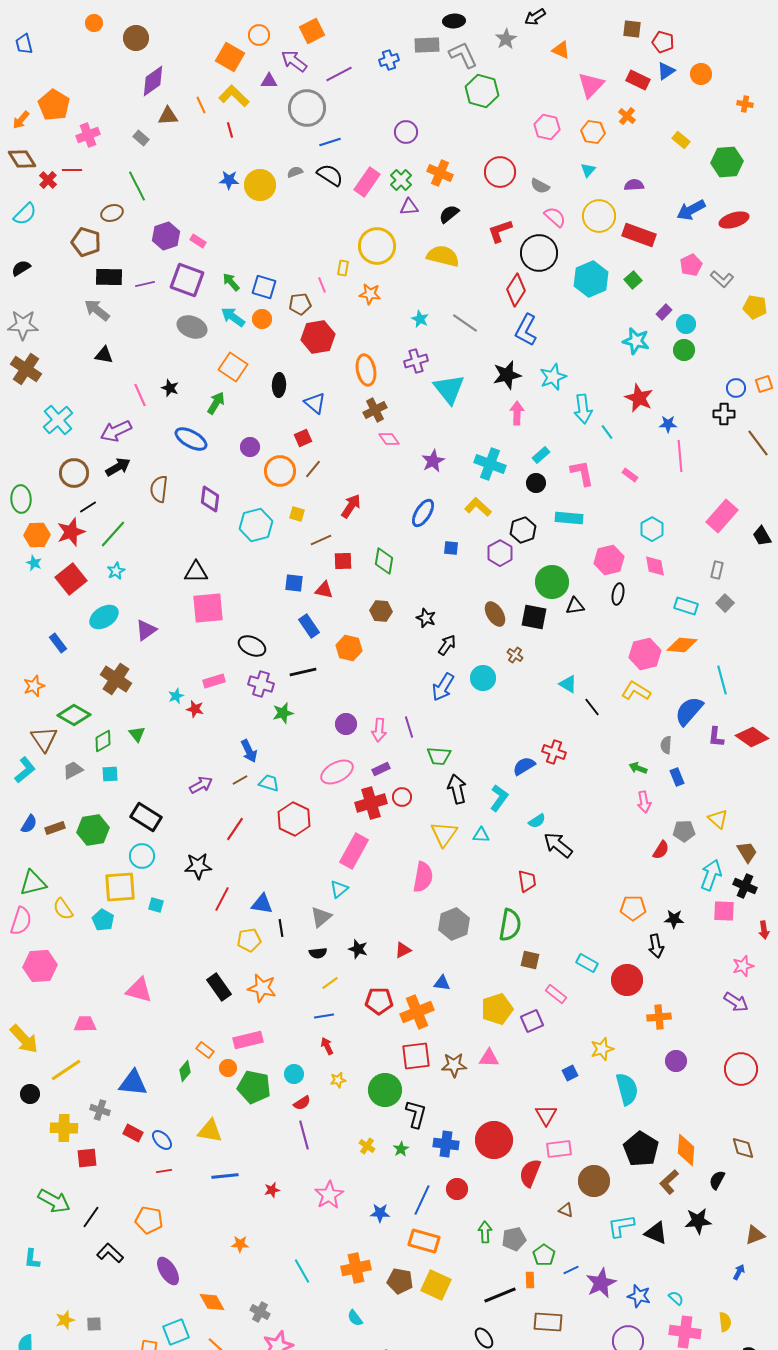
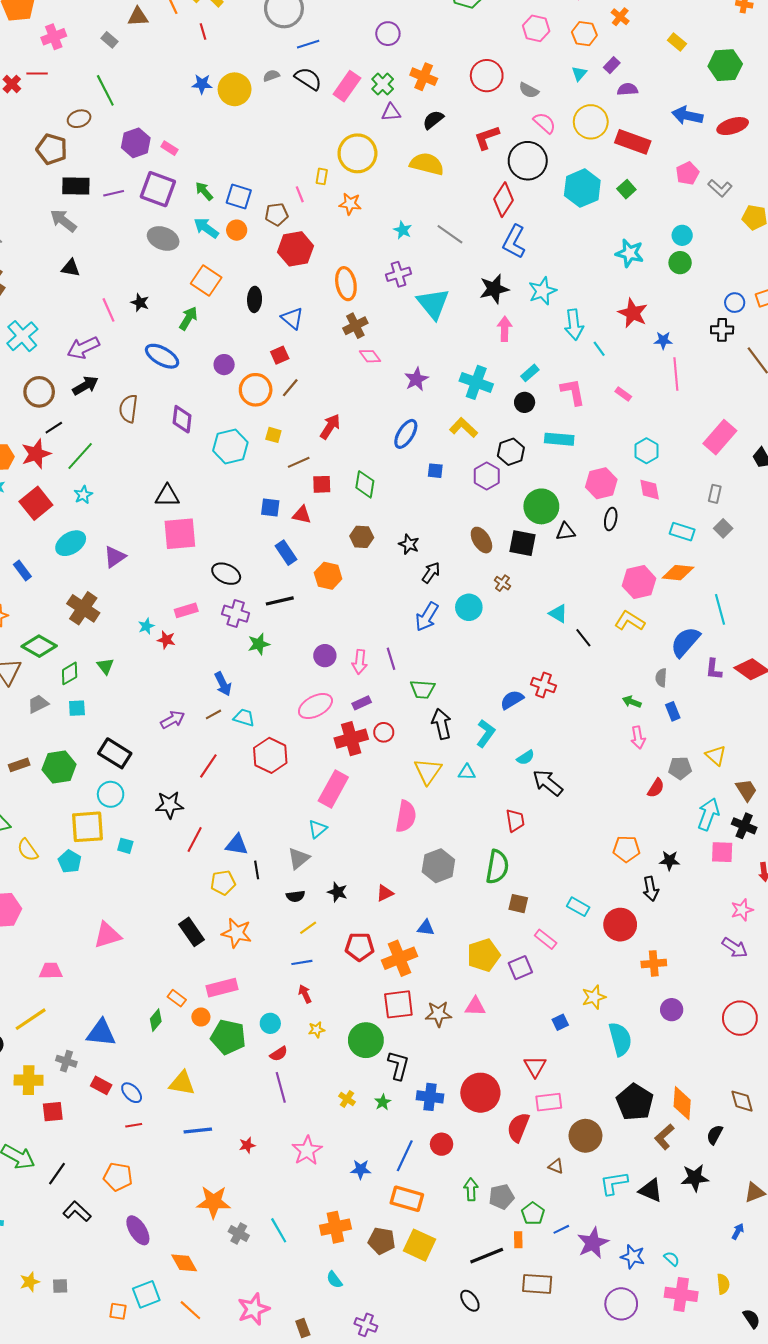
blue arrow: (691, 210) -> (687, 116), turned 40
purple rectangle: (664, 312) -> (612, 65), moved
pink triangle: (139, 990) -> (107, 935), turned -32
orange star: (240, 1244) -> (214, 1202), size x1.8
gray cross: (260, 1312) -> (239, 1233), moved

